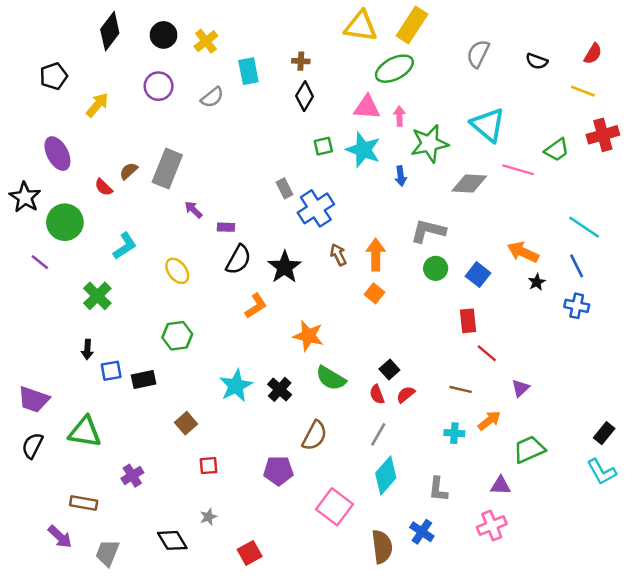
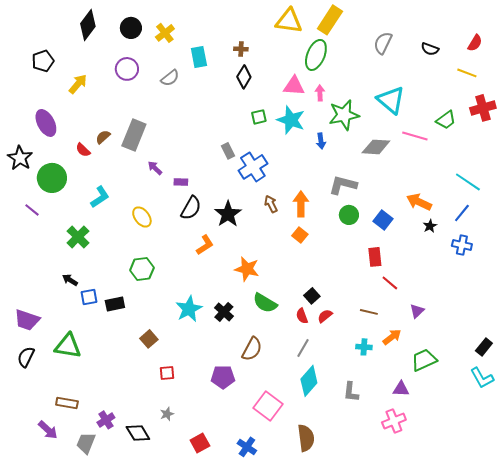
green ellipse: (394, 69) -> (316, 55), turned -40
blue line: (577, 266) -> (462, 213), turned 66
black arrow: (87, 350) -> (70, 280), turned 119
purple cross: (132, 476) -> (106, 420), moved
blue cross: (422, 532) -> (247, 447), moved

